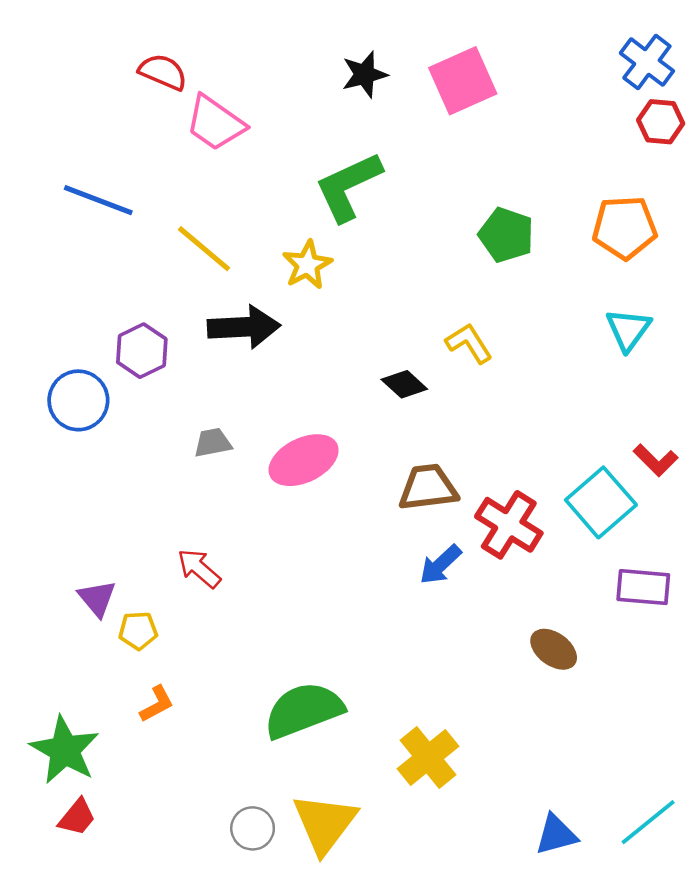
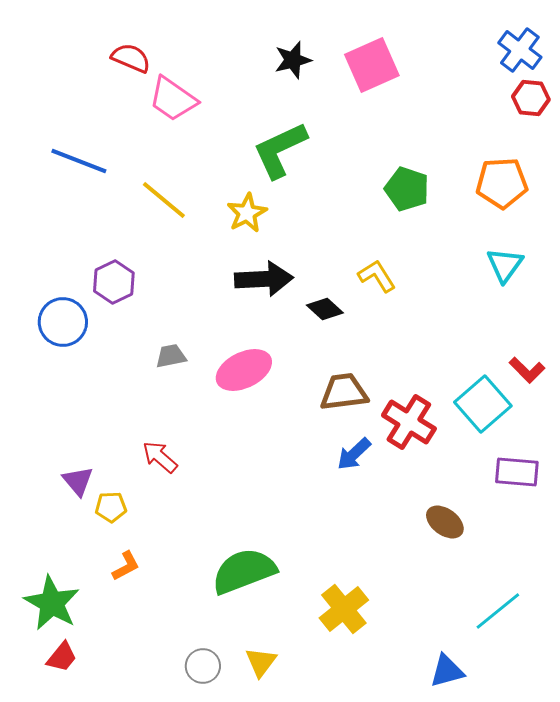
black arrow: (244, 327) -> (264, 279), moved
cyan line: (648, 822) -> (498, 611), moved
yellow triangle: (325, 823) -> (261, 662), size x0.6

